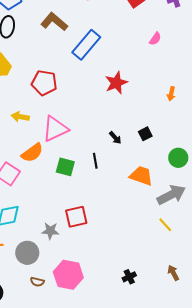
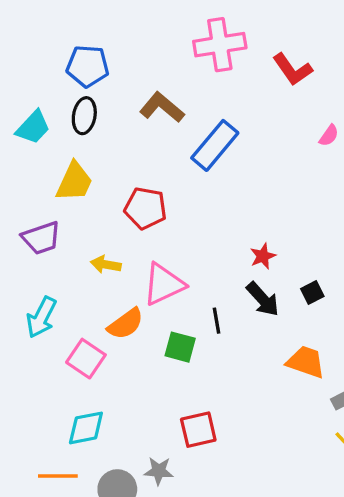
red star: (116, 83) -> (263, 256), moved, size x0.7
black arrow: (115, 138) -> (263, 299), size x1.6
black line: (95, 161) -> (216, 321), moved
gray star: (50, 231) -> (159, 471), moved

